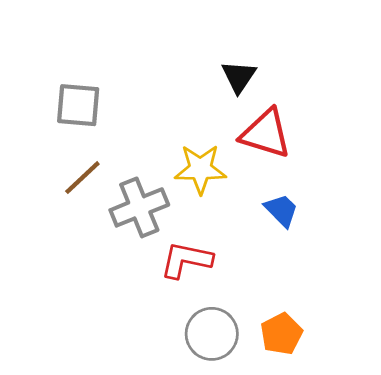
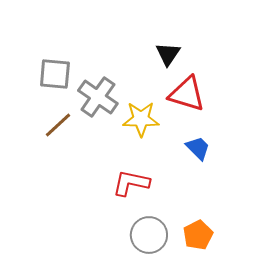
gray cross: (139, 207) -> (98, 97), moved, turned -33

